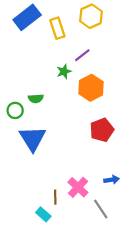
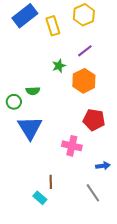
purple line: (82, 55) -> (85, 51), moved
red pentagon: (102, 130) -> (94, 120), turned 30
pink cross: (78, 187) -> (72, 146), moved, turned -30

